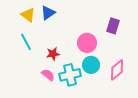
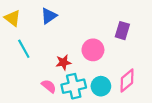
yellow triangle: (28, 15) -> (12, 18), moved
red star: (53, 54) -> (63, 62), moved
cyan circle: (91, 65) -> (101, 86), moved

